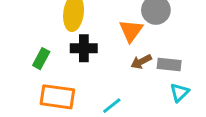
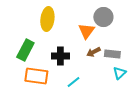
black cross: (84, 48) -> (60, 56), moved
green rectangle: (41, 59) -> (25, 50), size x1.5

